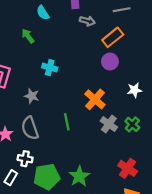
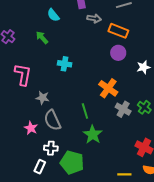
orange rectangle: (113, 37) -> (118, 31), turned 66
white star: (134, 90) -> (143, 67), moved
gray star: (32, 96) -> (43, 98), moved
green star: (79, 176) -> (93, 135), moved
green pentagon: (47, 177) -> (72, 162), turned 30

